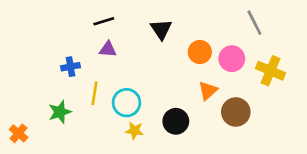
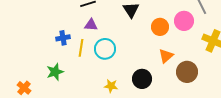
pink circle: (232, 59) -> (184, 21), moved
yellow line: (95, 93) -> (81, 48), moved
cyan circle: (126, 103) -> (105, 49), moved

